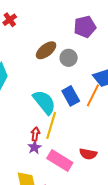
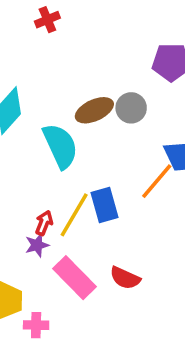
brown ellipse: (46, 50) -> (94, 110), moved
blue rectangle: (71, 96) -> (104, 205), moved
cyan semicircle: (44, 102) -> (60, 146), moved

